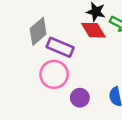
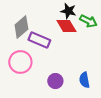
pink circle: (54, 74) -> (20, 62), moved

